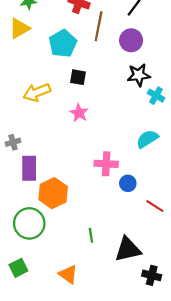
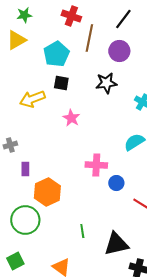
black star: (139, 75) -> (106, 83), moved
black square: (78, 77) -> (61, 83), moved
purple rectangle: (29, 168) -> (25, 169), size x0.6

